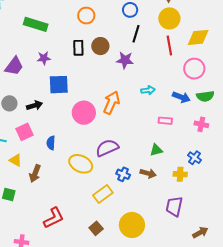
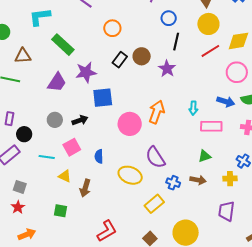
orange circle: (86, 16) -> (112, 28), moved
green rectangle: (36, 24) -> (63, 45), moved, turned 30
red line: (169, 45) -> (210, 51), turned 72
black rectangle: (78, 48) -> (120, 60), turned 42
purple star: (44, 58) -> (86, 72), size x1.5
purple star: (125, 60) -> (167, 69), turned 30
cyan arrow: (148, 90) -> (193, 108), moved, turned 104
pink rectangle: (165, 121) -> (211, 126), size x1.5
purple semicircle: (107, 148) -> (155, 157), turned -95

